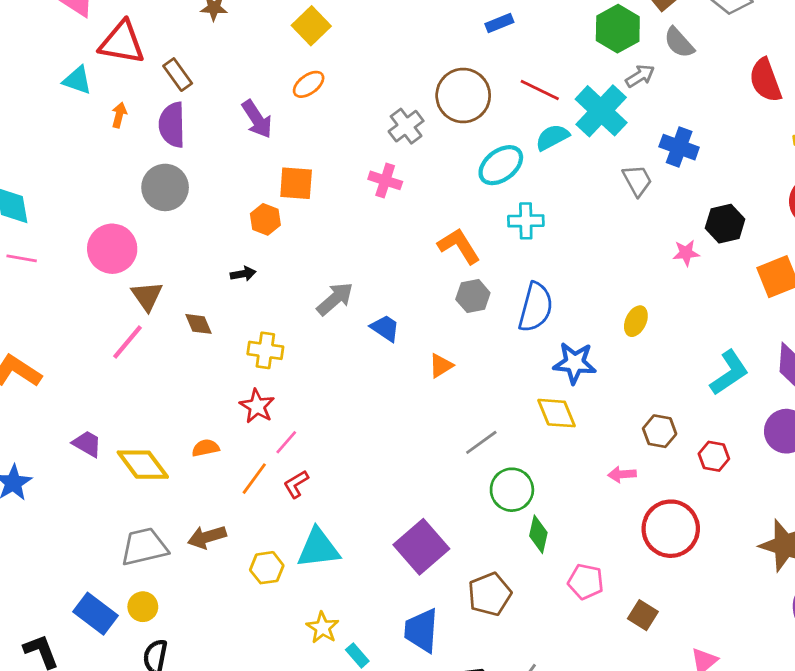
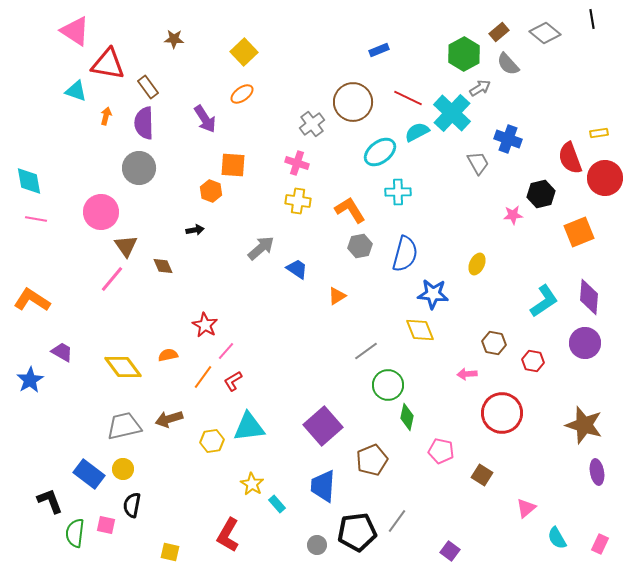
red semicircle: (765, 80) -> (570, 158), moved
yellow cross: (265, 350) -> (298, 201), moved
purple trapezoid: (87, 444) -> (62, 352), moved

